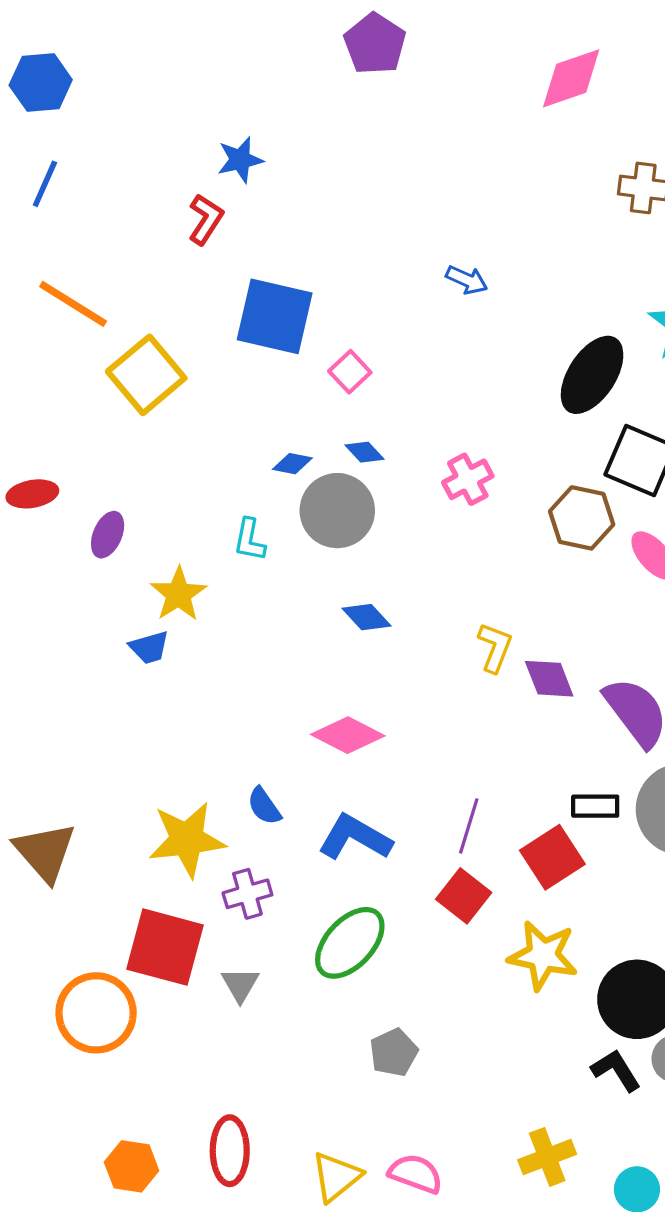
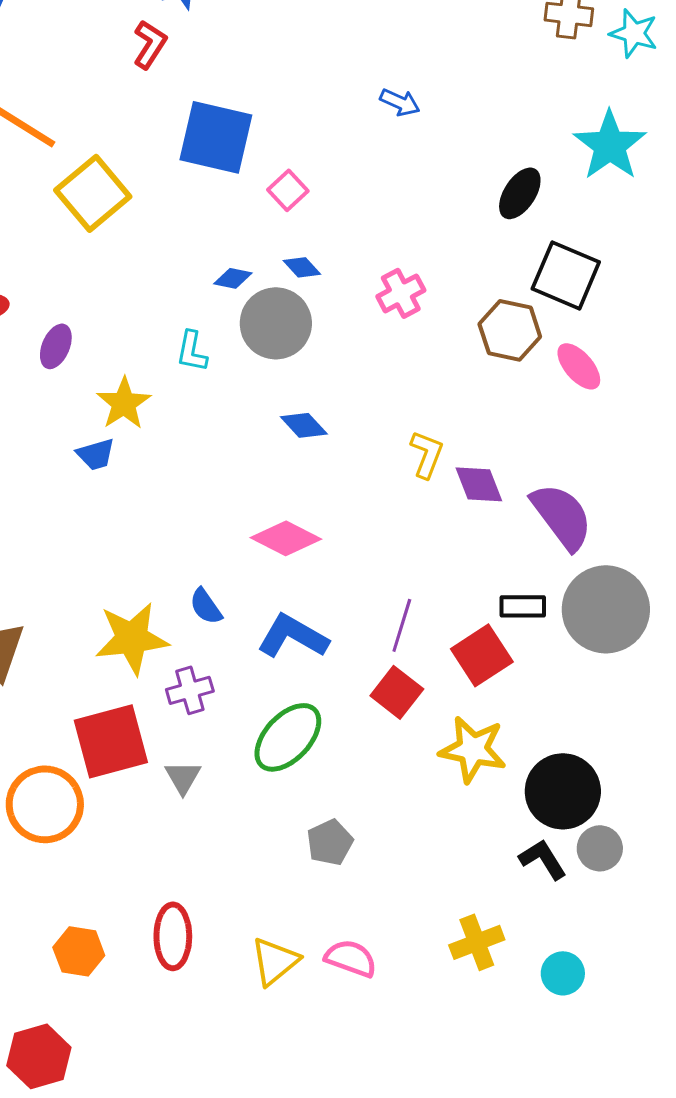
black ellipse: (592, 375) -> (520, 193), size x0.7
red square: (165, 947) -> (111, 741), turned -30

